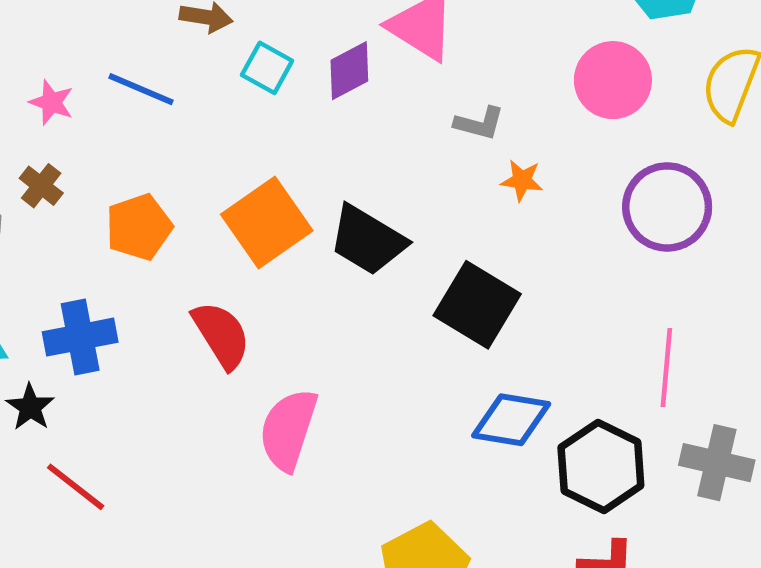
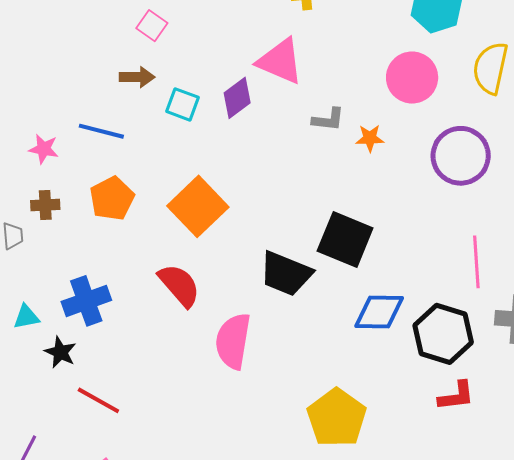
orange star: (522, 180) -> (370, 138), moved
brown cross: (41, 186) -> (45, 205), turned -32
orange pentagon: (139, 227) -> (112, 198), moved
black trapezoid: (368, 240) -> (286, 274), moved

